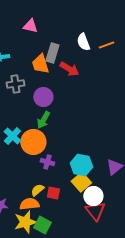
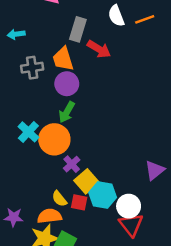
orange trapezoid: (40, 64) -> (63, 59), moved
purple cross: (47, 162) -> (72, 164), turned 32
cyan hexagon: (81, 165) -> (103, 195), moved
yellow square: (81, 182) -> (87, 181), moved
yellow semicircle: (37, 190) -> (59, 199), turned -88

